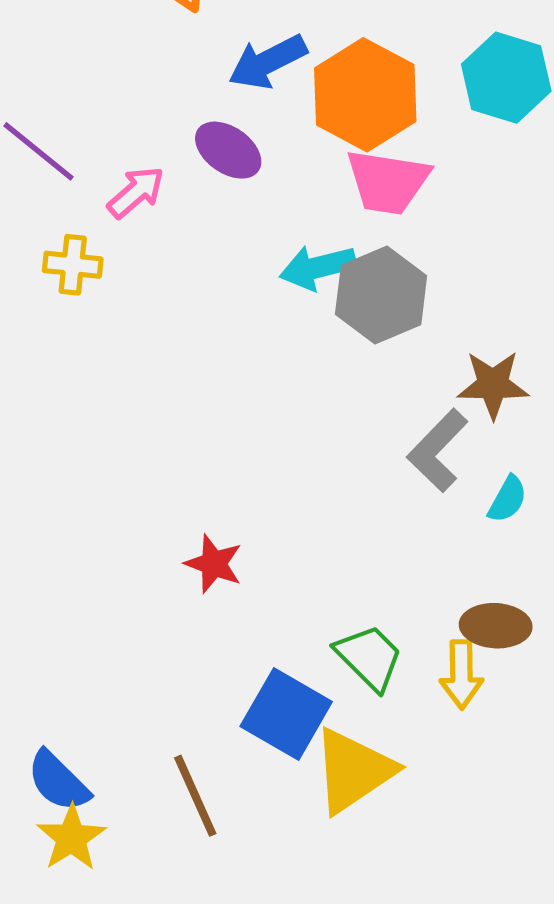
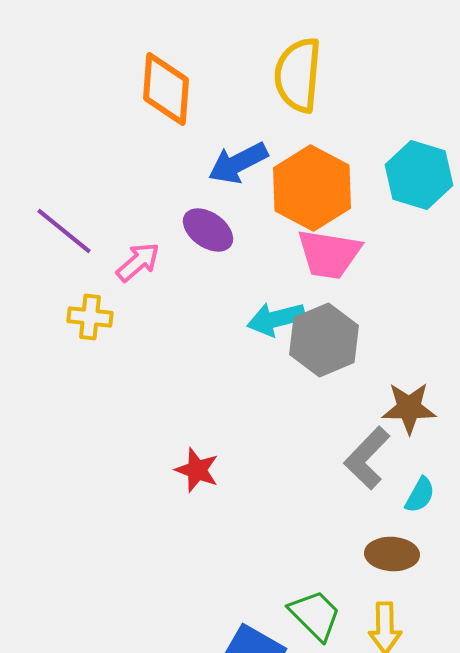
red star: (214, 564) -> (197, 470), moved
brown ellipse: (496, 626) -> (392, 554), moved

